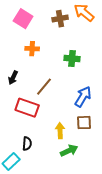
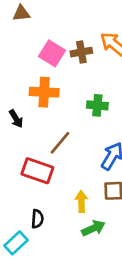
pink square: (23, 19) -> (52, 53), moved
orange cross: (32, 49) -> (44, 92), size x1.5
black arrow: (13, 78) -> (16, 119), moved, turned -56

